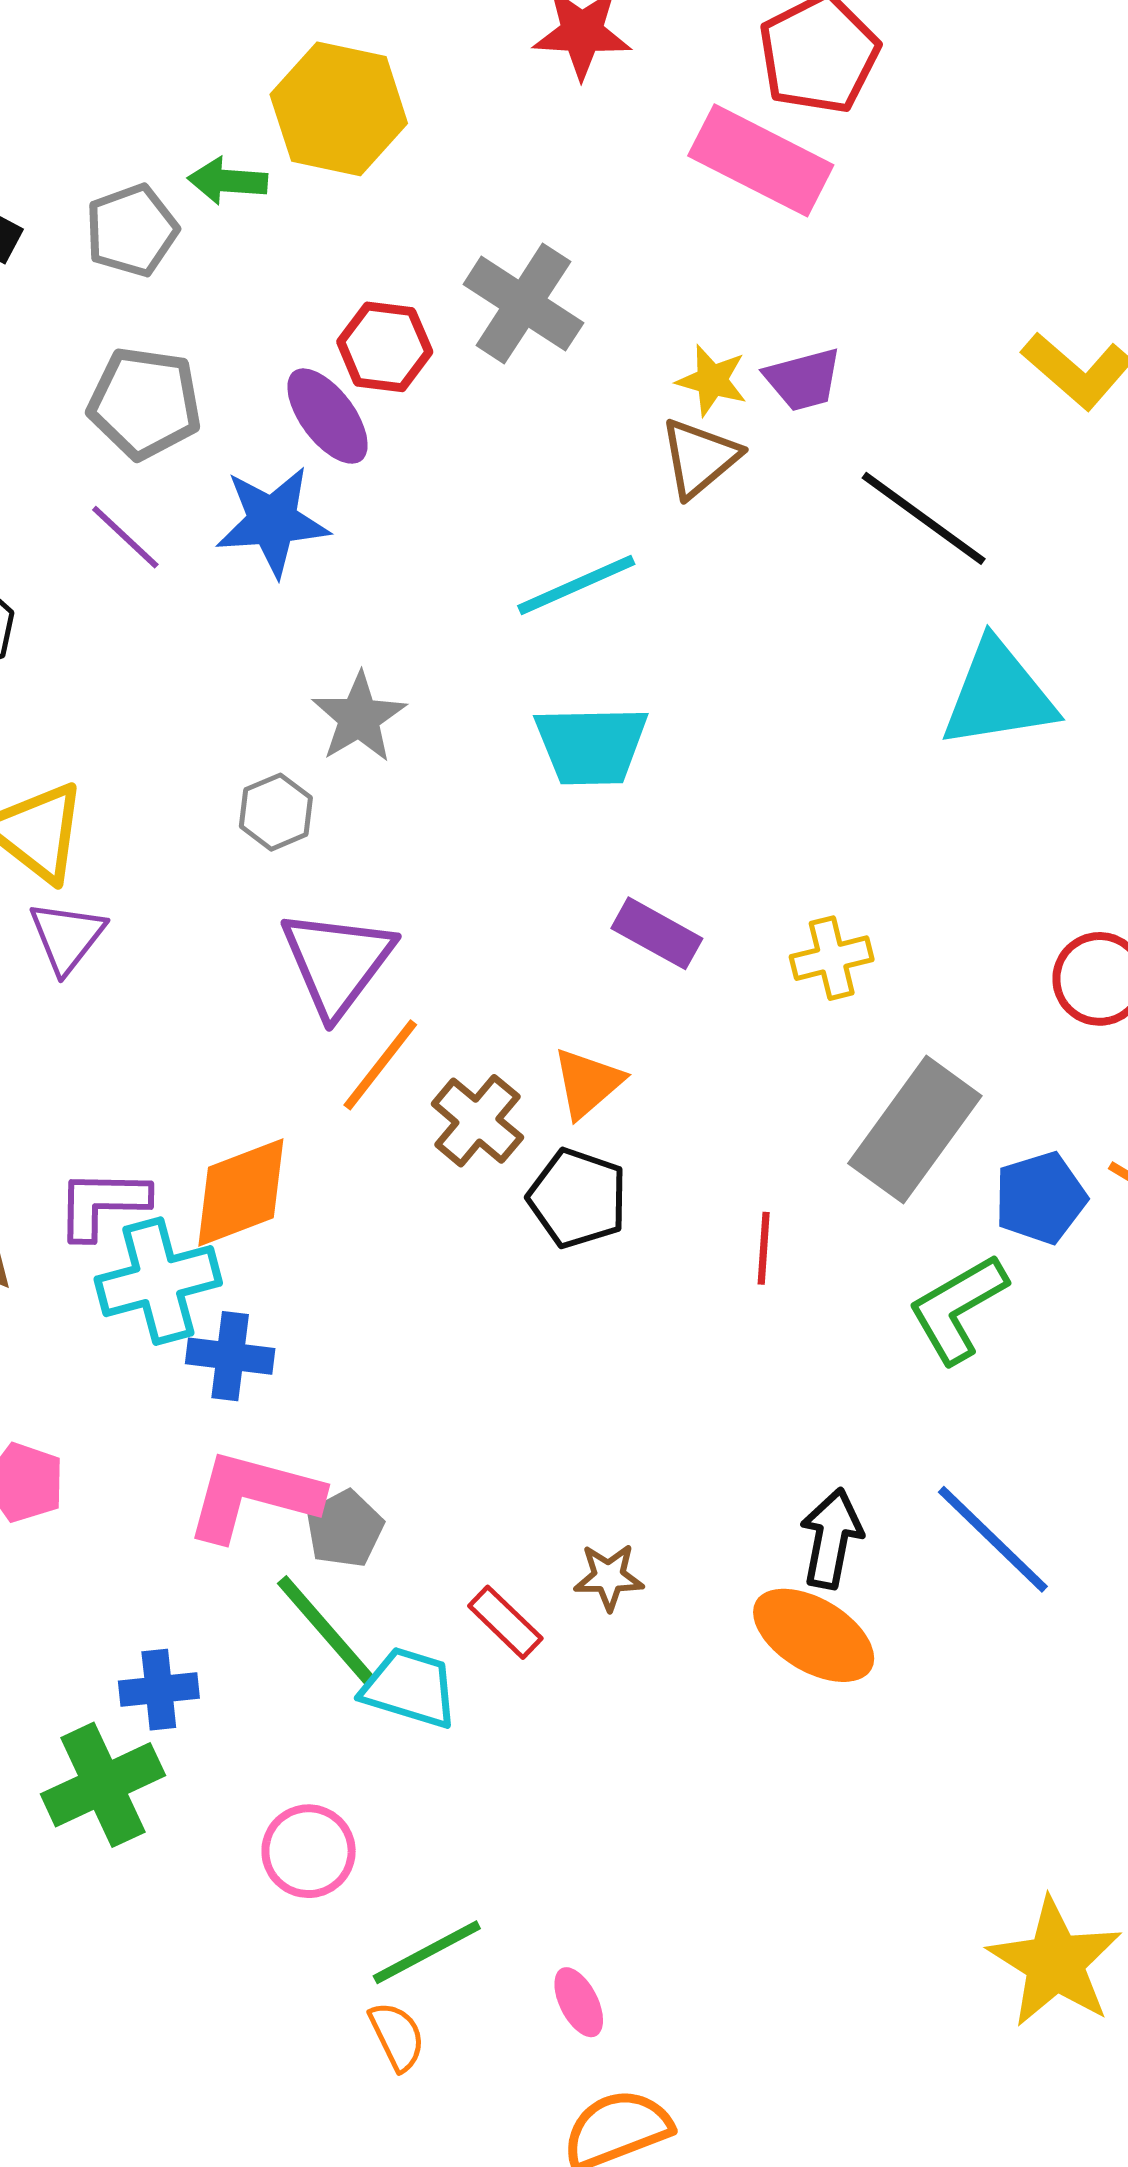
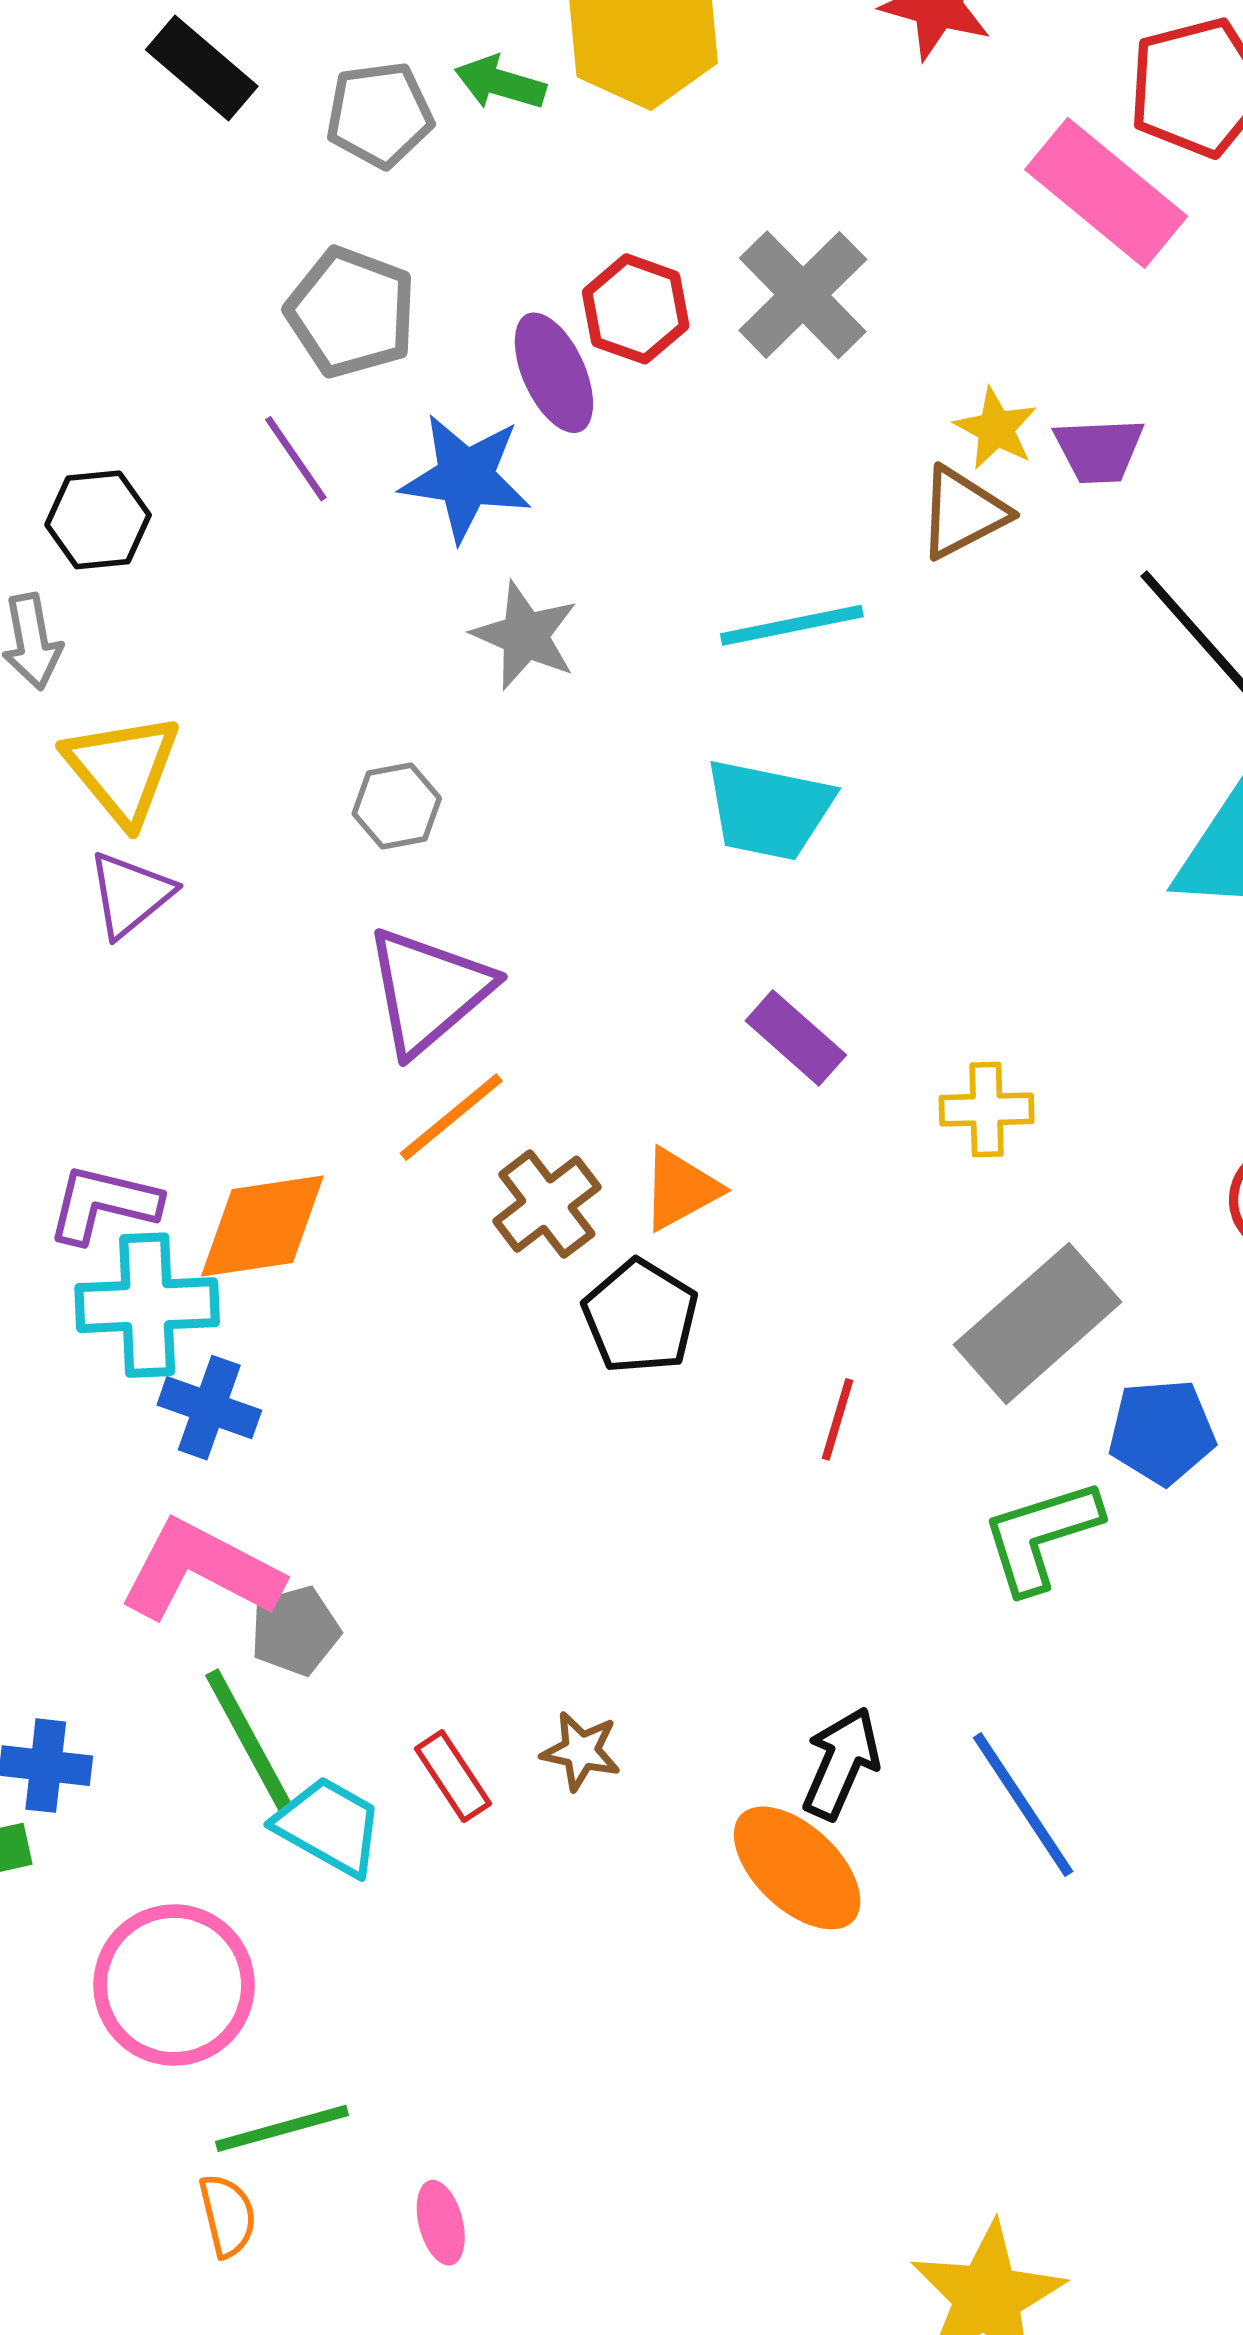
gray star: (359, 717) -> (525, 636), moved, turned -30
pink circle: (309, 1851) -> (174, 1985), size x1.5

